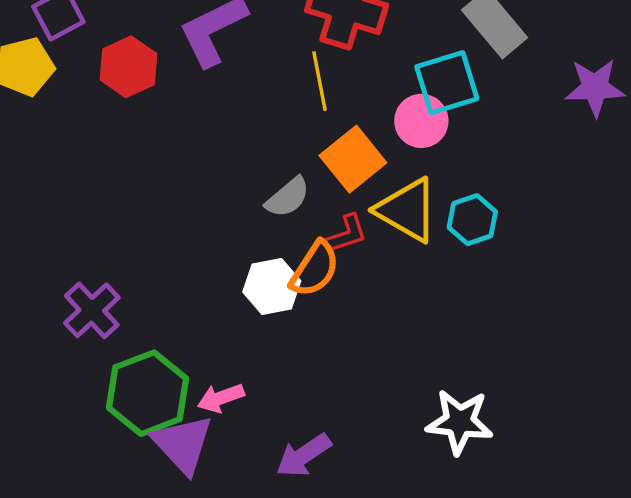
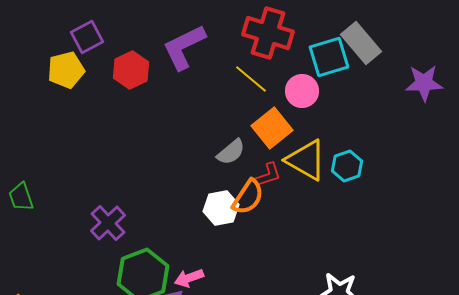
yellow line: (319, 81) -> (251, 79), turned -39
cyan square: (447, 83) -> (329, 57), moved
pink circle: (421, 121) -> (302, 91), moved

